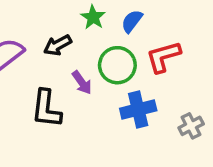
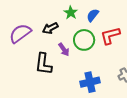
blue cross: (138, 110) -> (90, 82), moved

